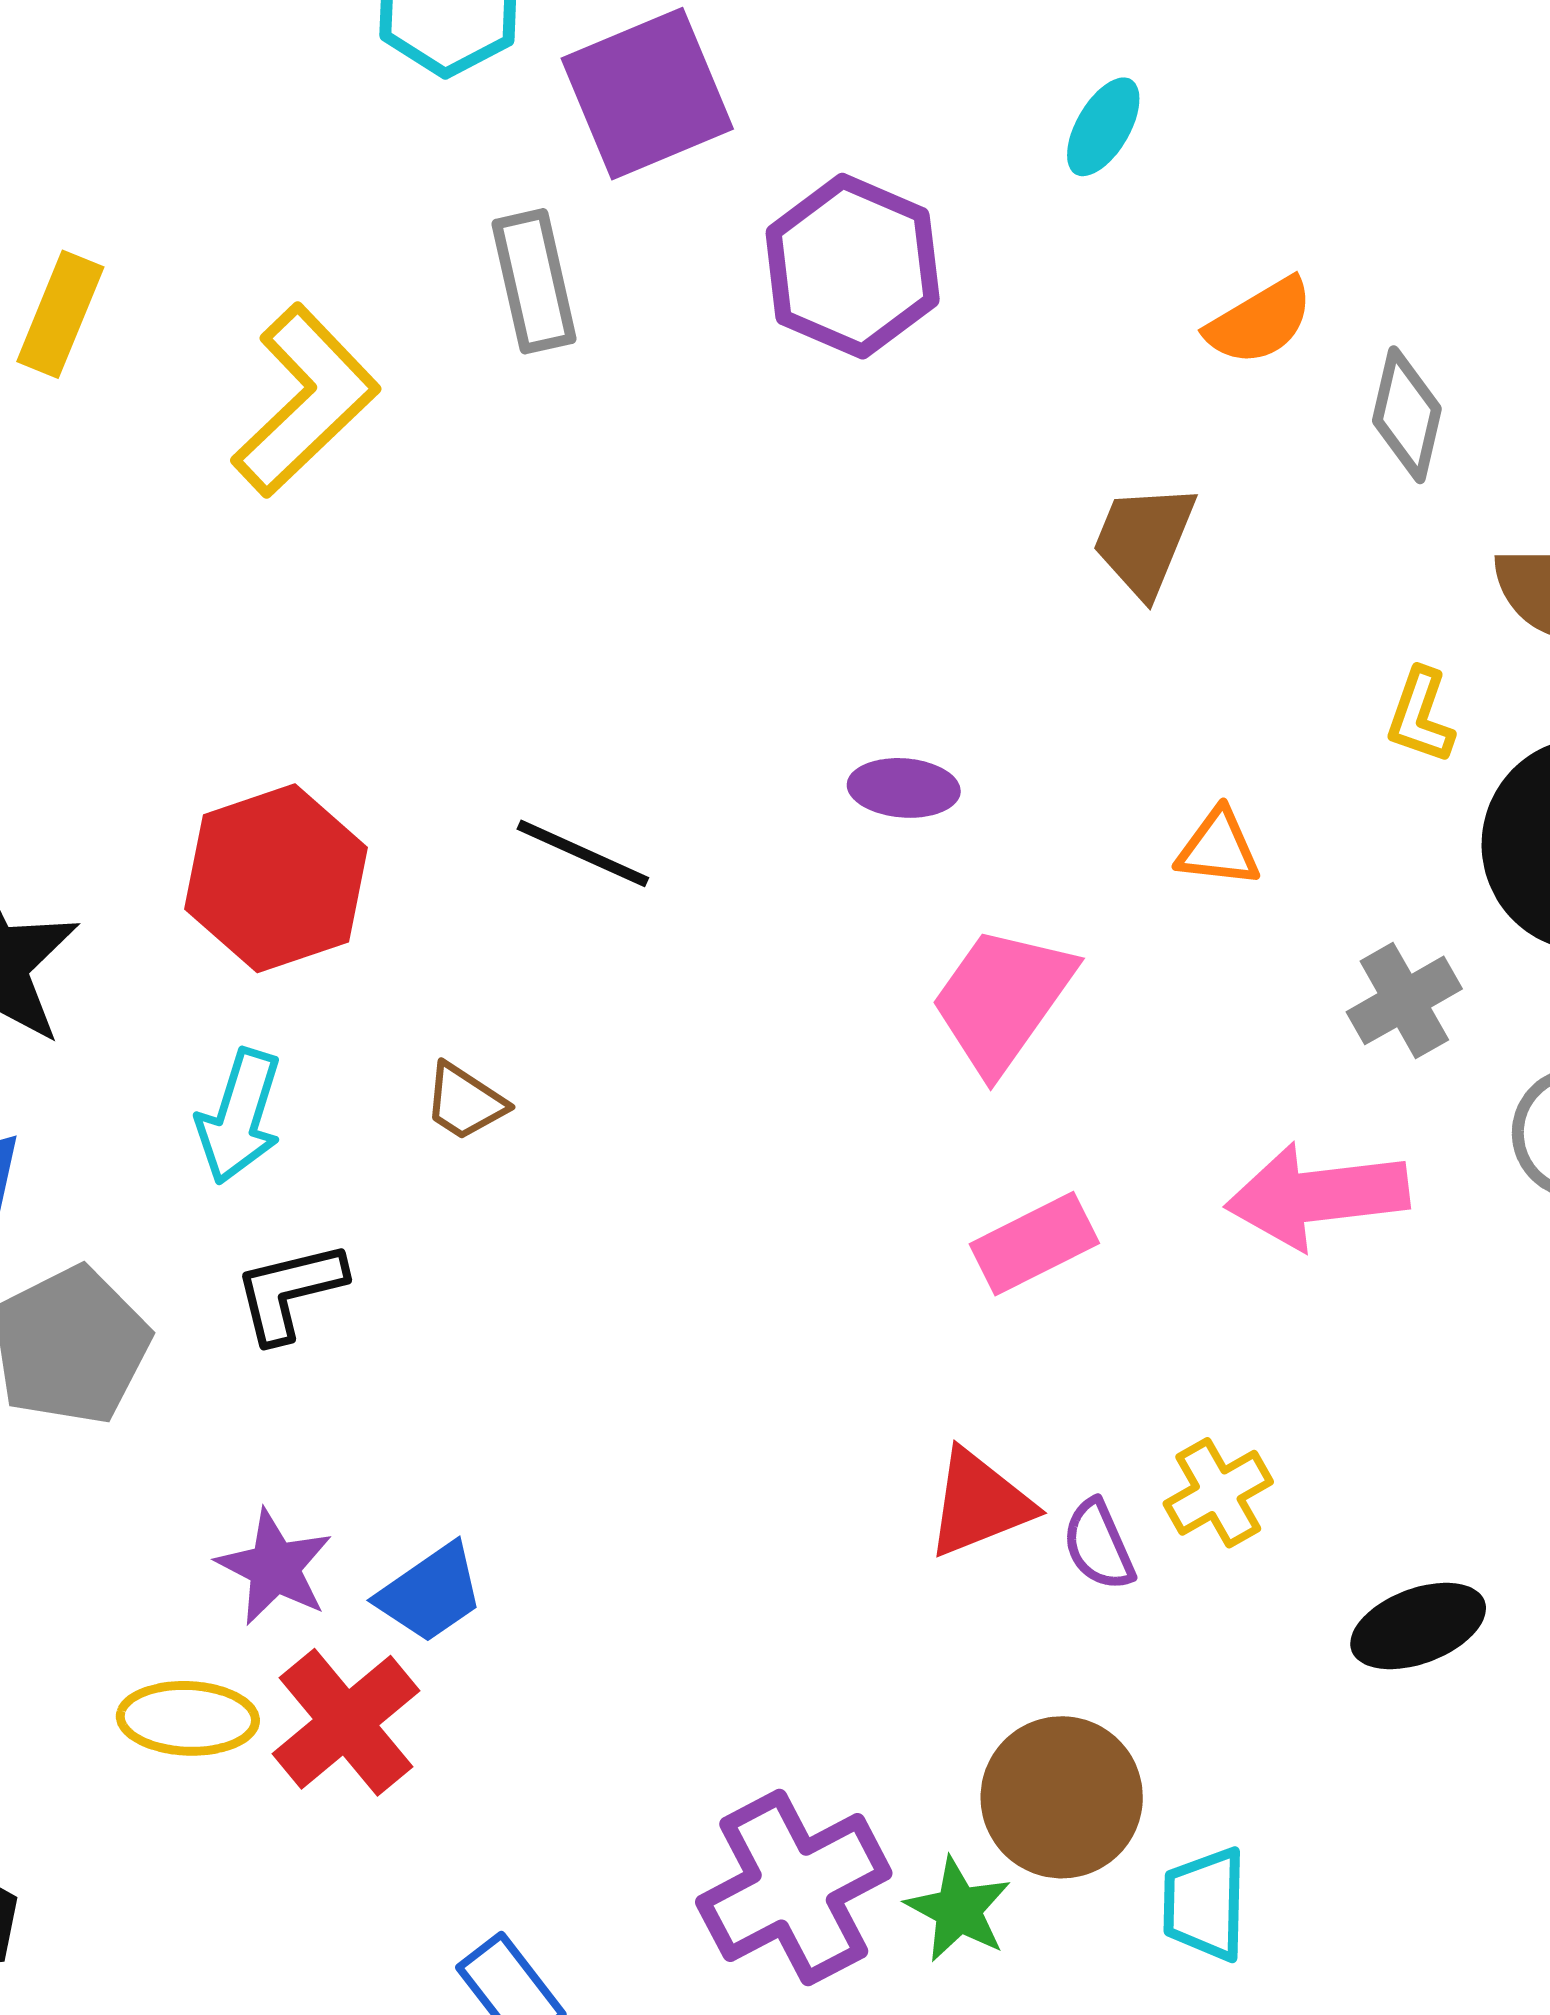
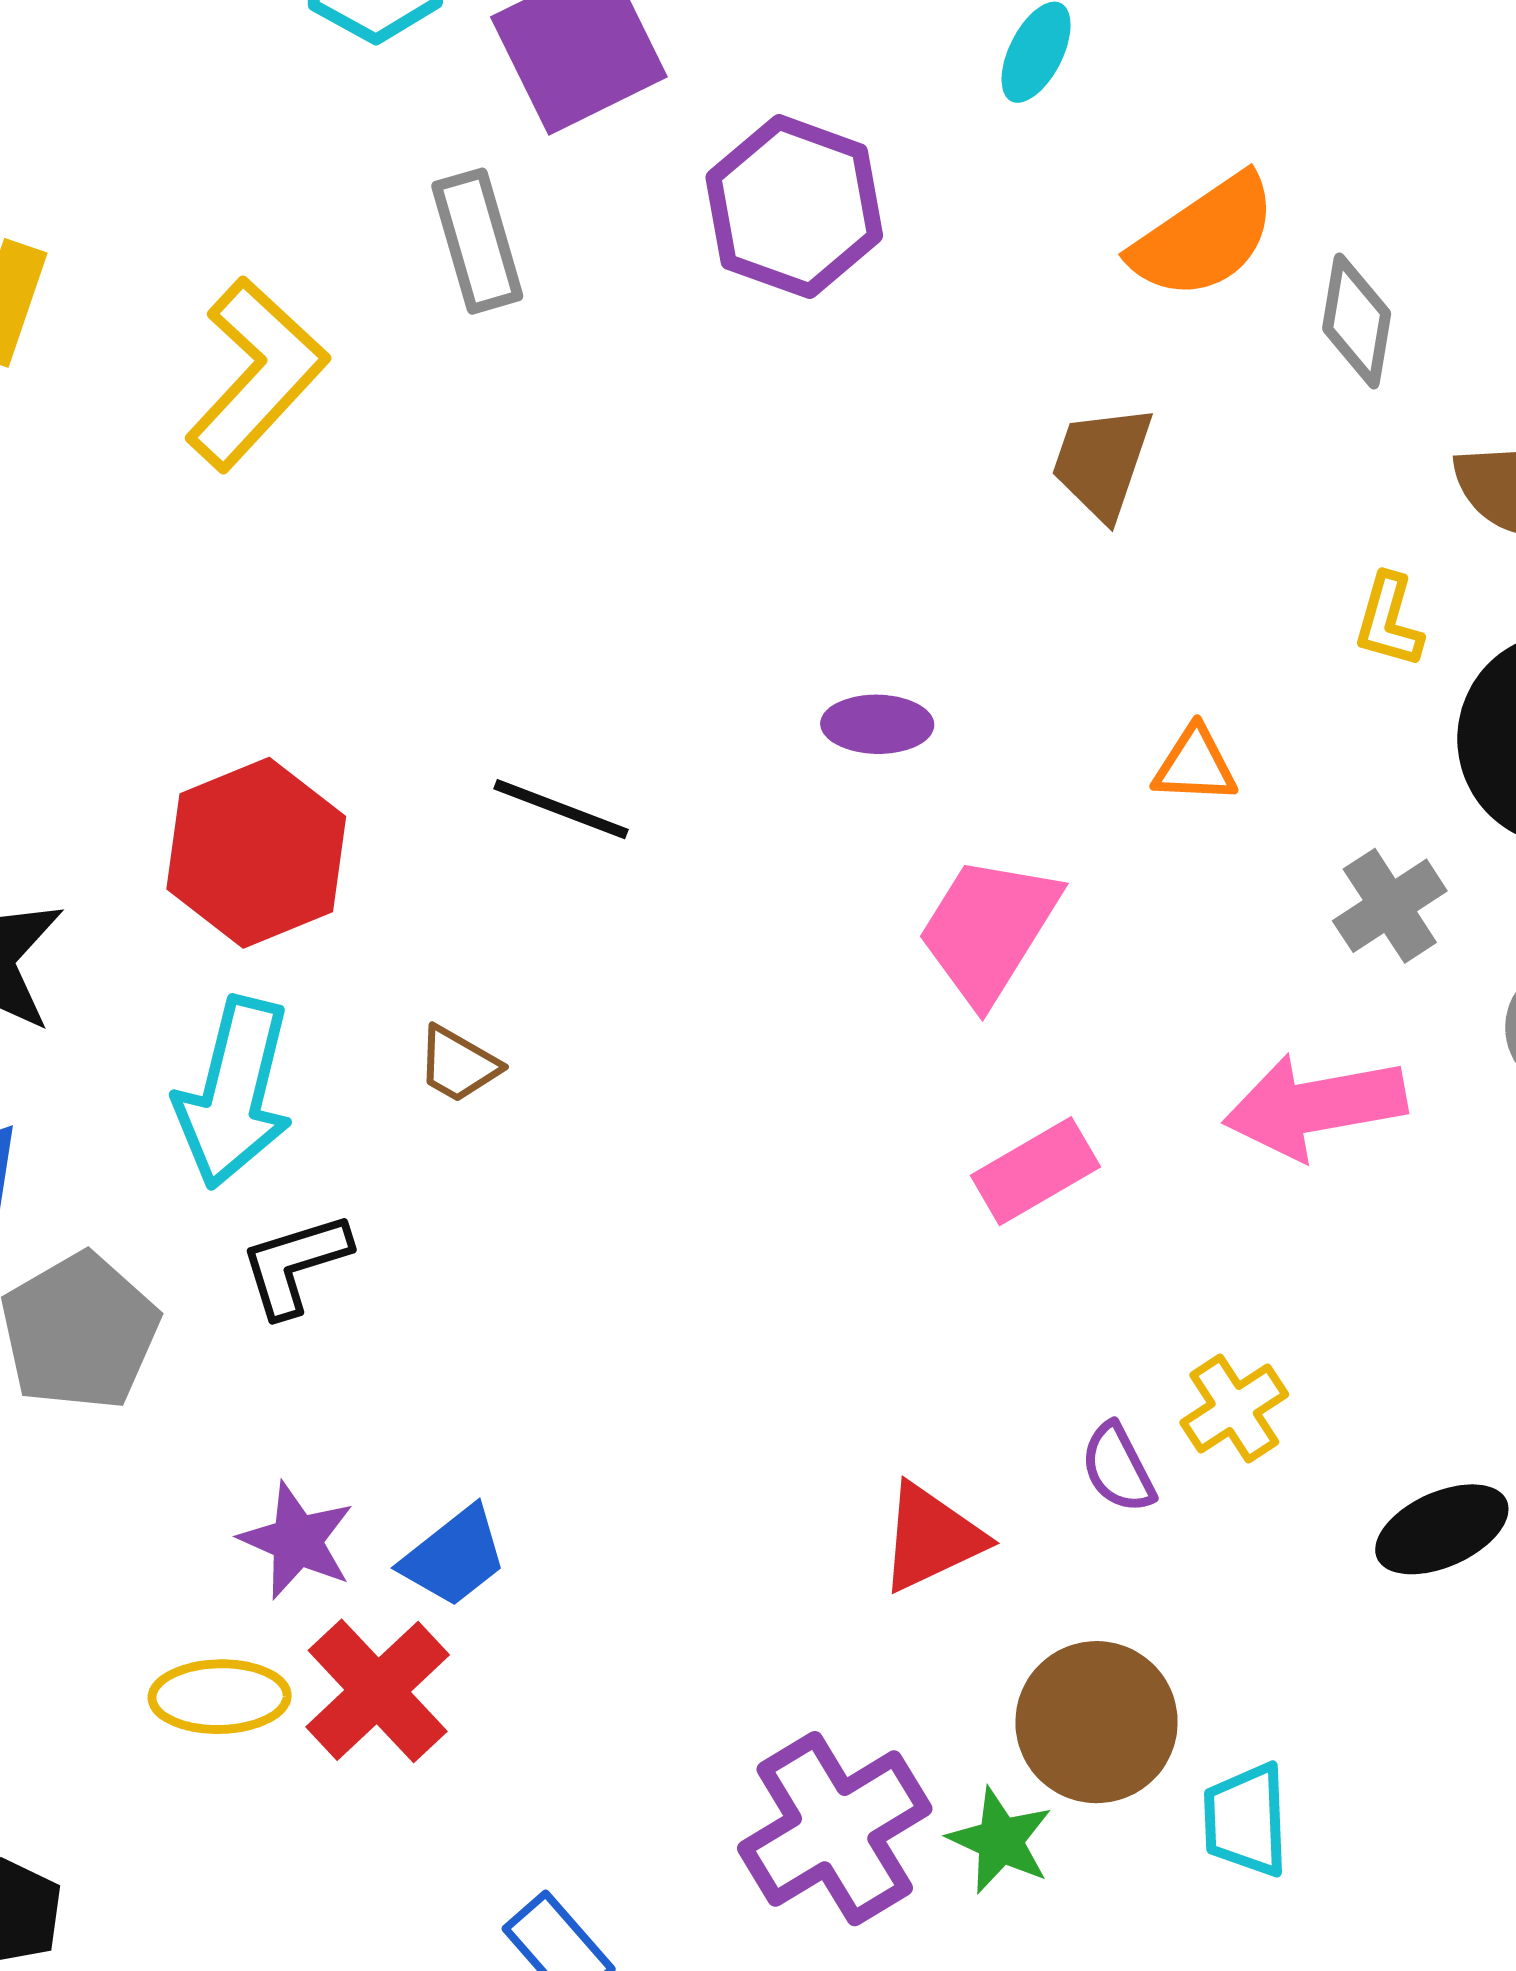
orange semicircle: (1260, 321) -> (1204, 237), size x1.4
cyan arrow: (239, 1116) -> (234, 1093), size x1.4
red triangle: (979, 1503) -> (931, 1538), moved

